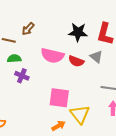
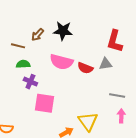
black star: (78, 32) -> (63, 31), moved
gray triangle: (96, 57) -> (106, 64), turned -48
pink square: (59, 98) -> (45, 103), moved

